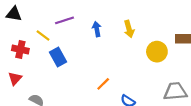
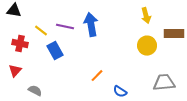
purple line: (64, 20) -> (65, 27), moved, turned 30
blue arrow: (97, 29) -> (91, 25), size x1.6
yellow arrow: (129, 29) -> (146, 16), moved

